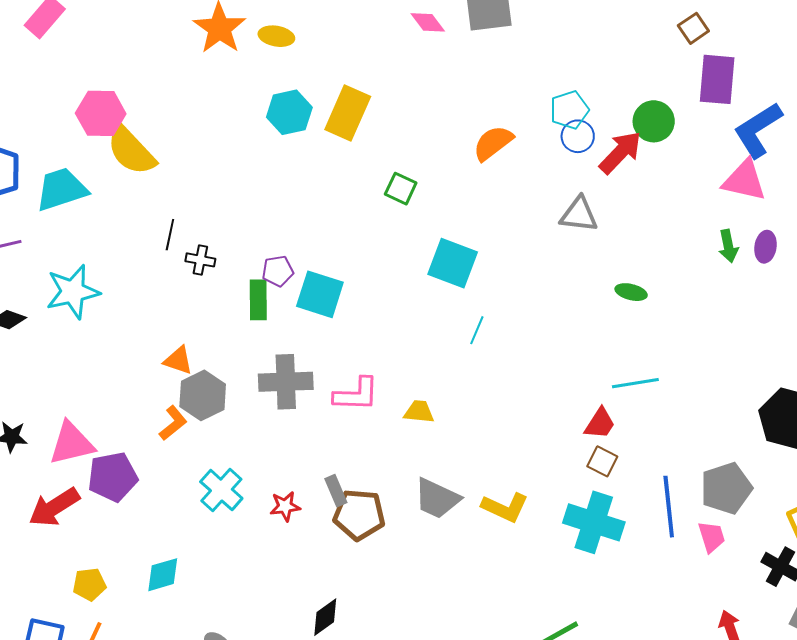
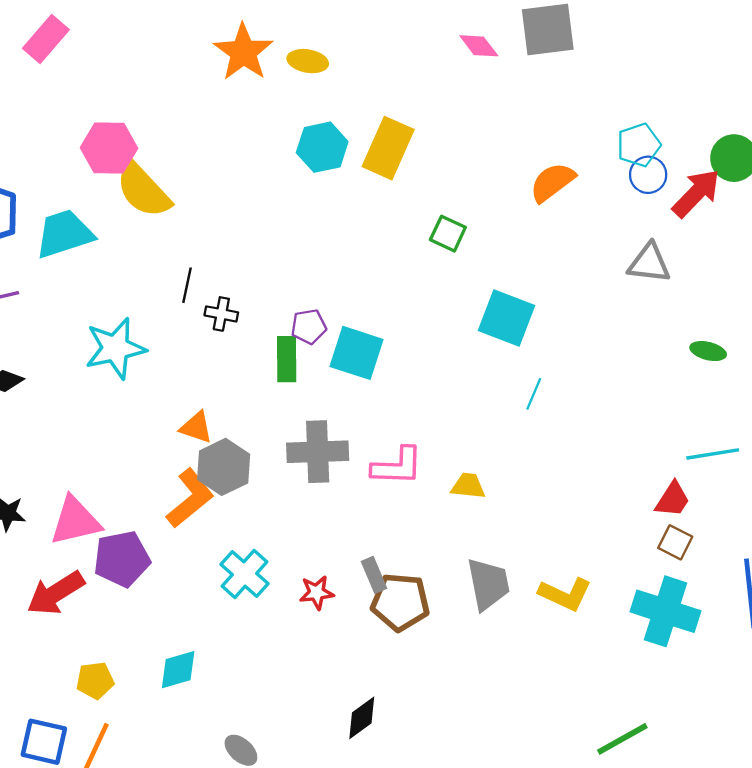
cyan star: (73, 292) -> (115, 348), moved
orange L-shape: (173, 423) -> (190, 498), size x1.5
gray trapezoid: (437, 499) -> (488, 584), turned -126

